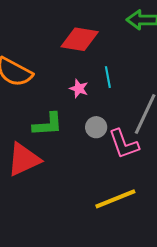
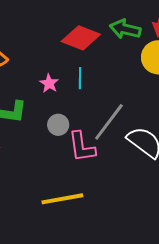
red diamond: (80, 39) -> (81, 38), moved

